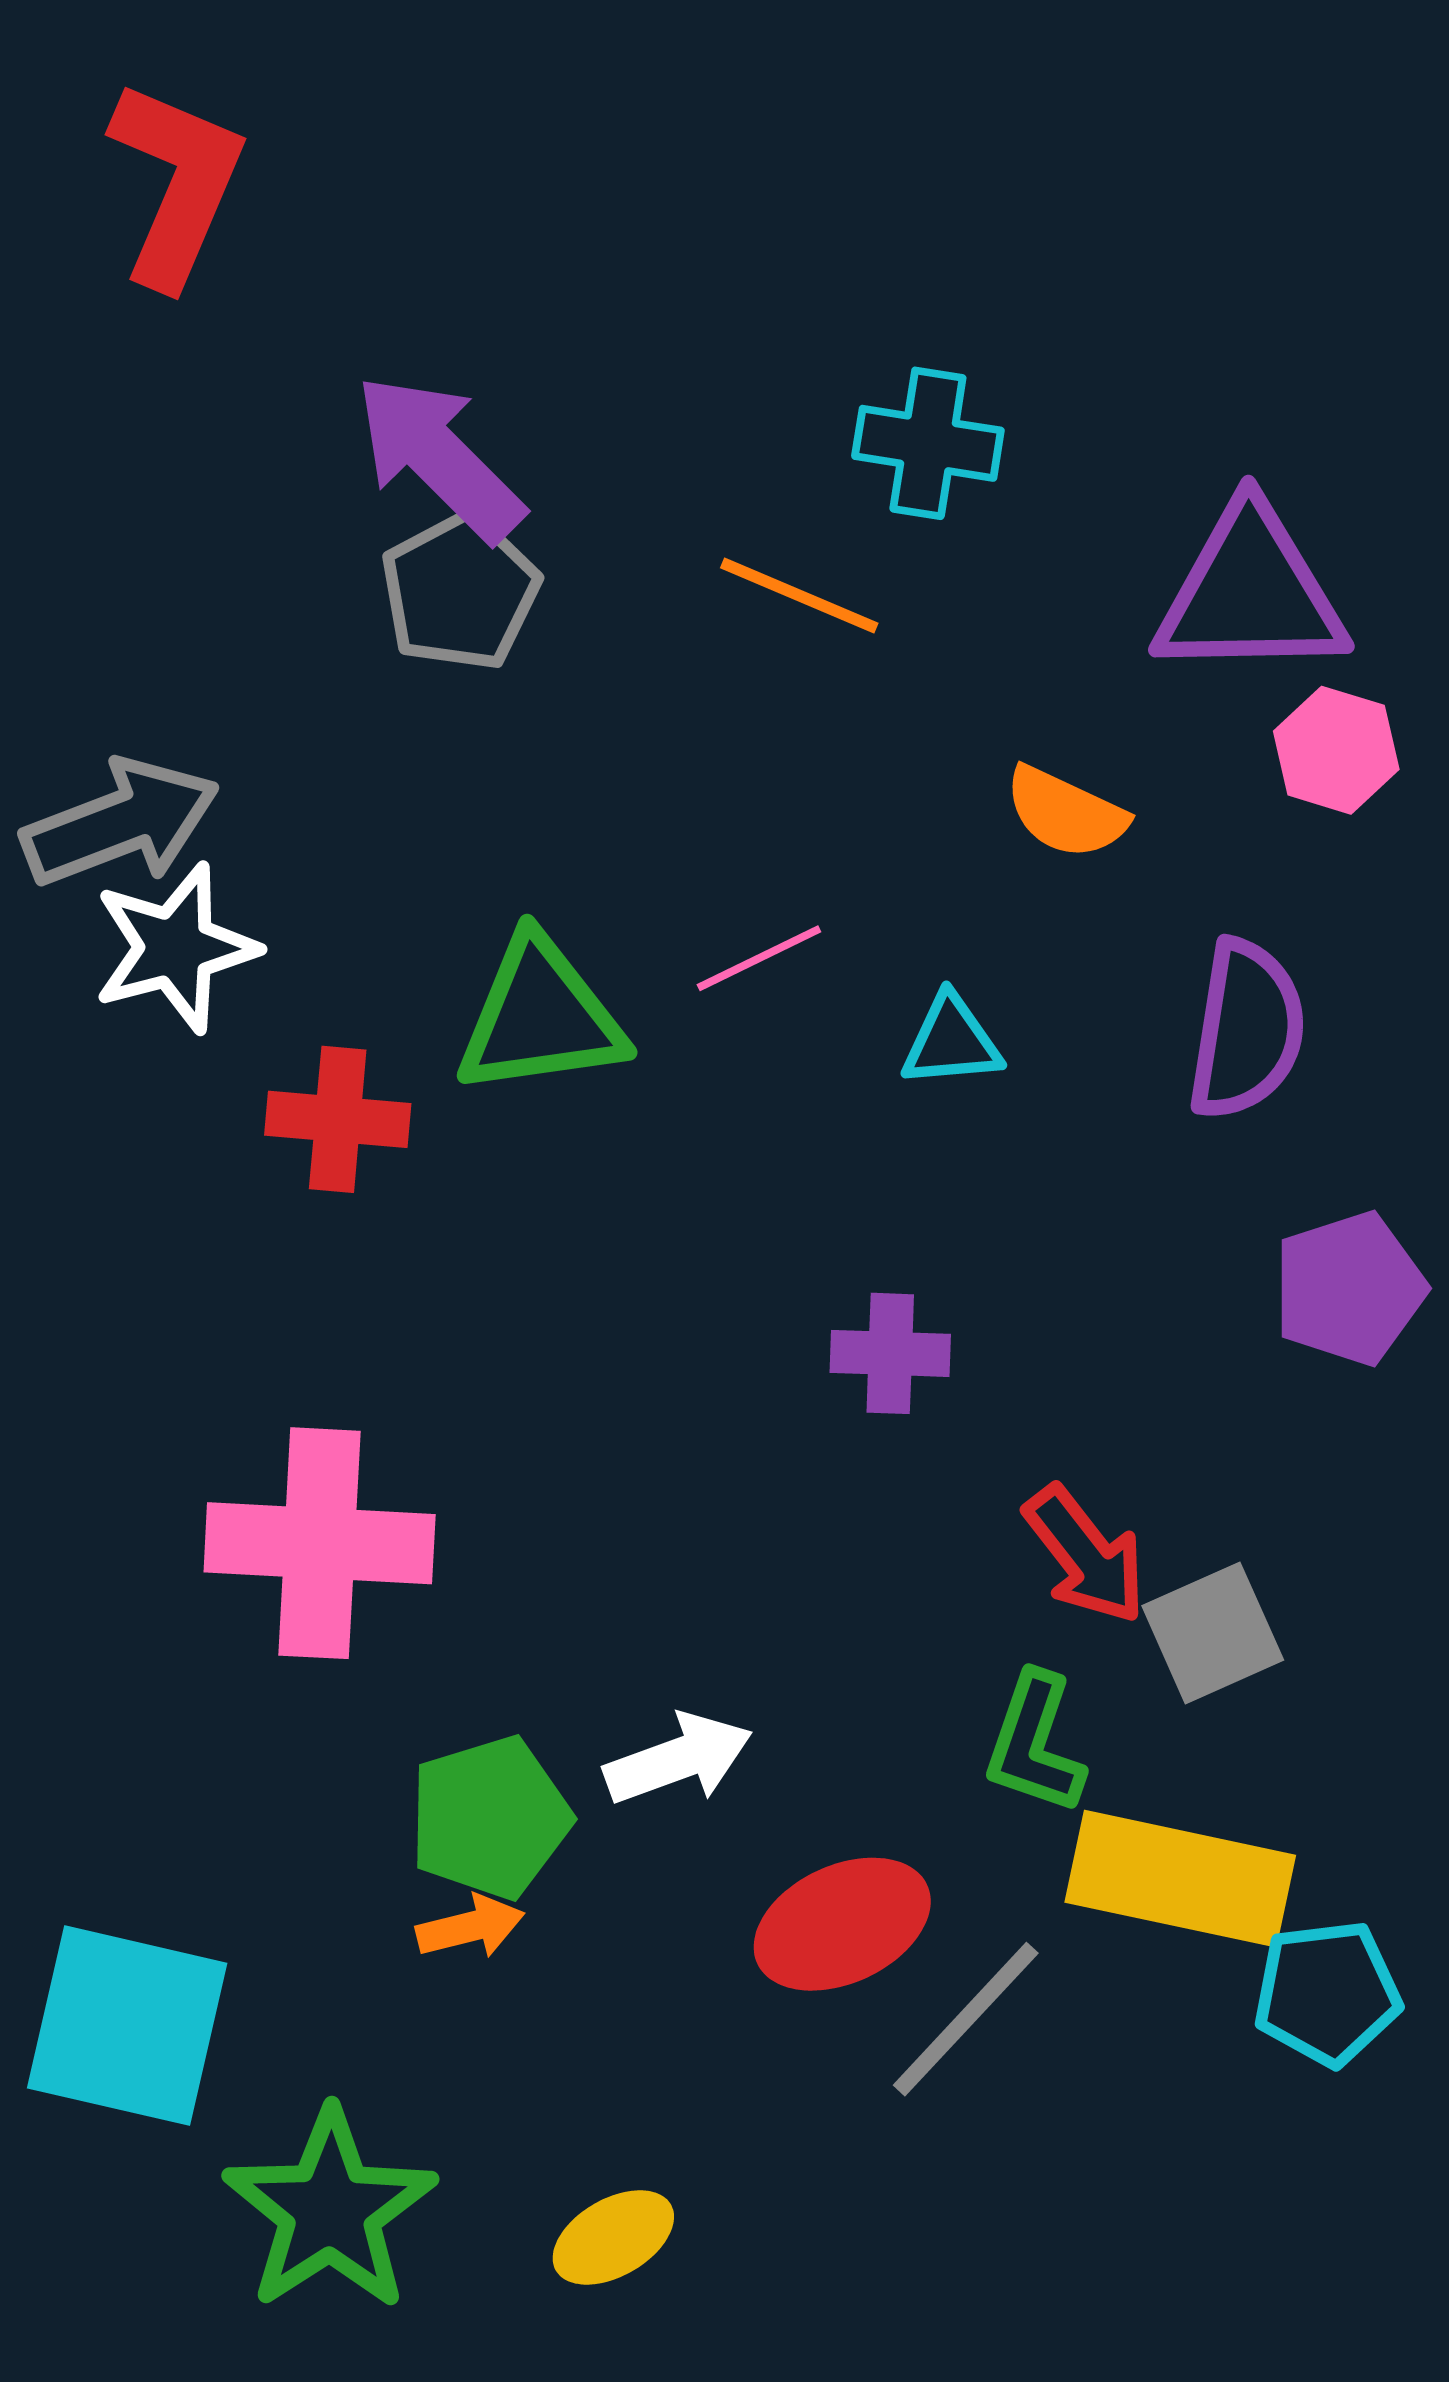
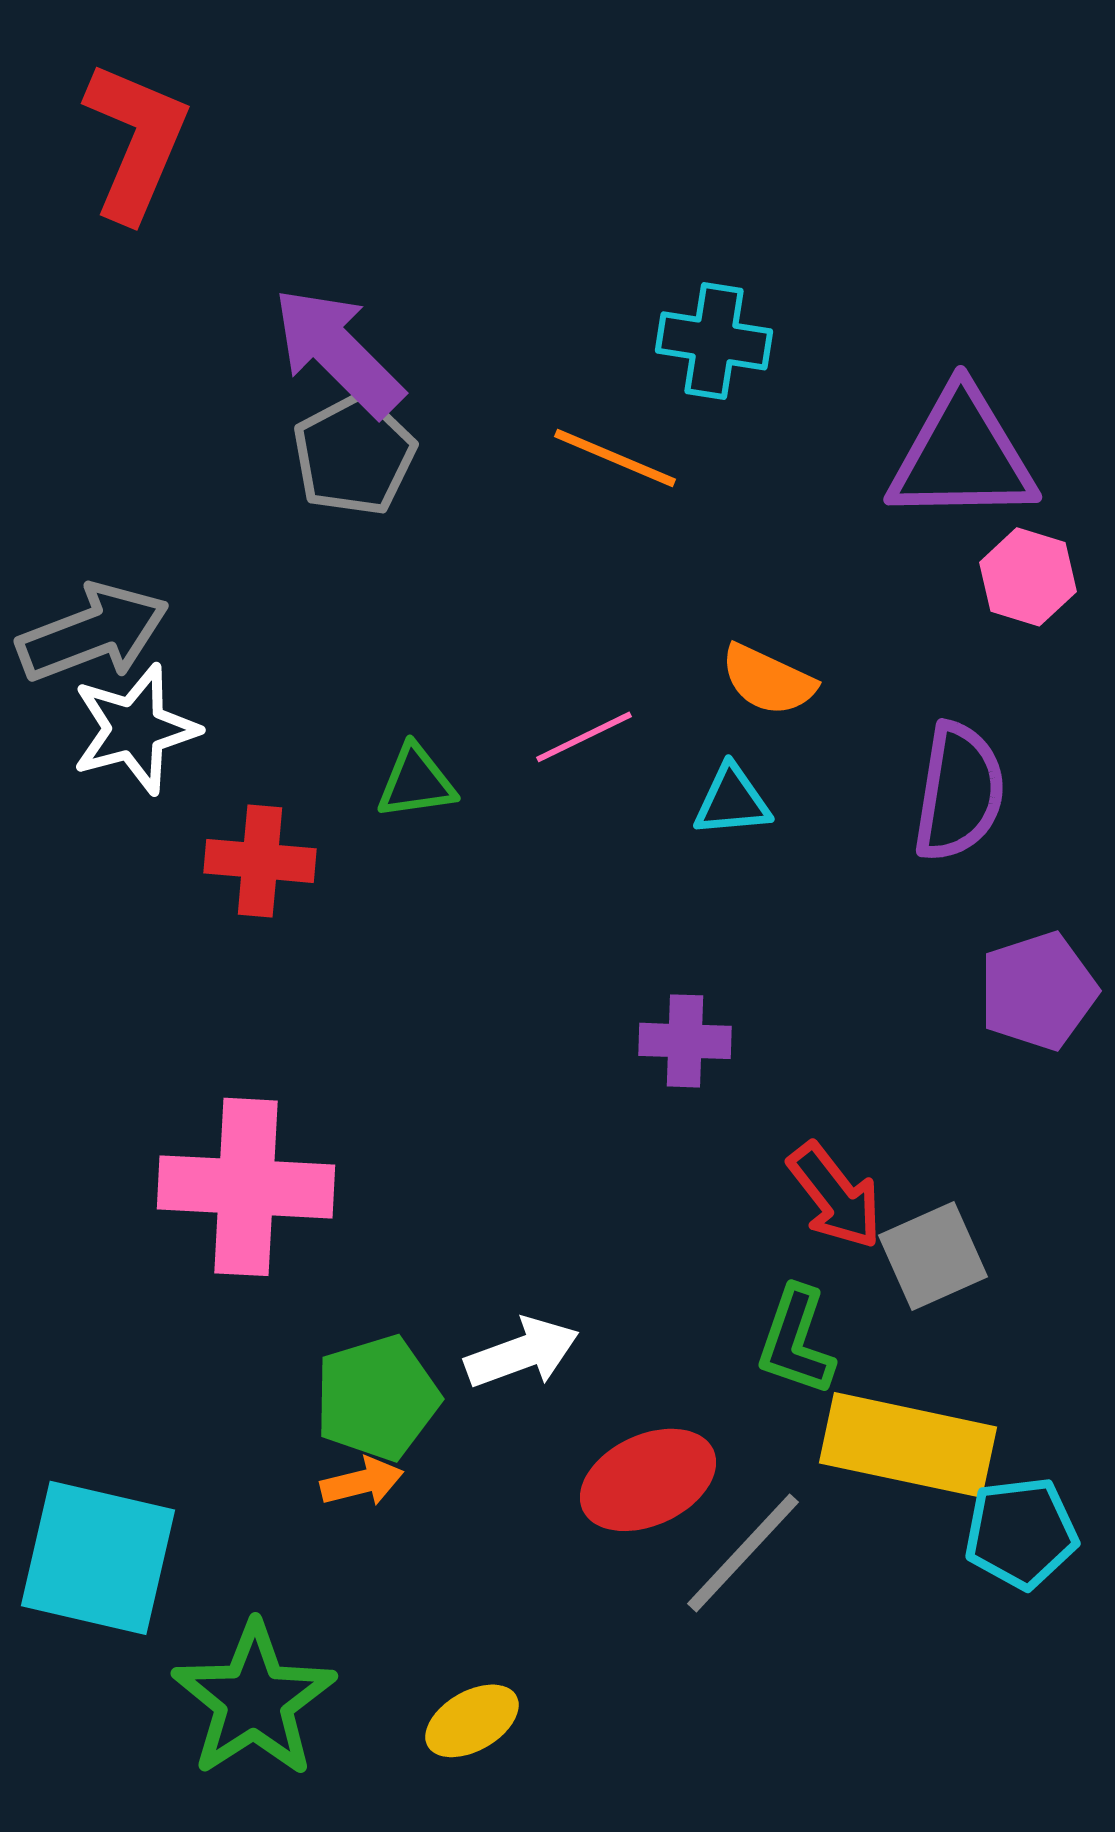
orange semicircle: (1066, 813) -> (768, 680), moved
green triangle: (541, 1017) -> (416, 782), size x0.6

